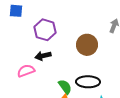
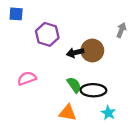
black arrow: (43, 56) -> (75, 53), moved
green semicircle: (65, 87) -> (74, 85), moved

